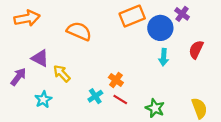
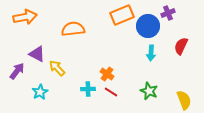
purple cross: (182, 14) -> (168, 13), turned 32
orange semicircle: (79, 31) -> (73, 29), turned -30
cyan cross: (95, 96) -> (88, 89), turned 32
green star: (155, 108) -> (149, 91), moved

